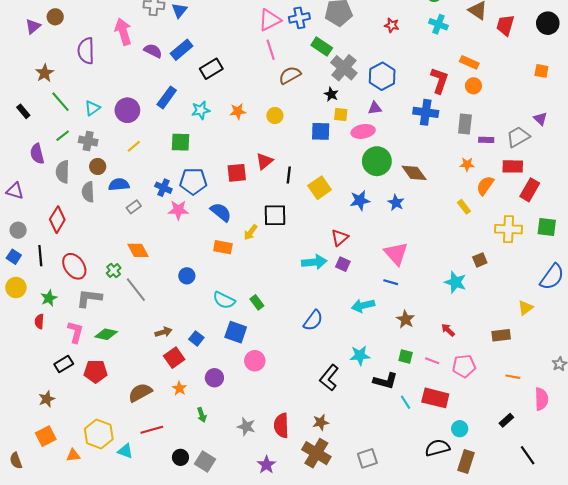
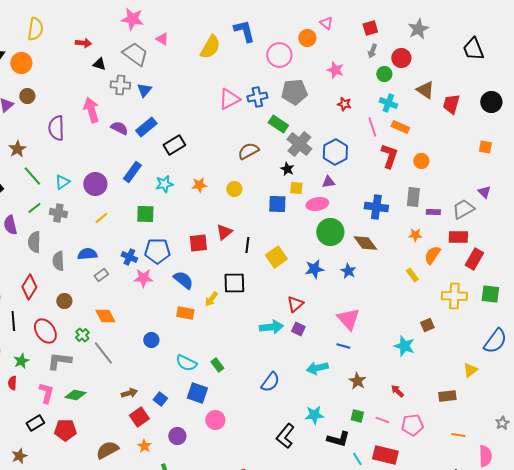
pink line: (271, 50) -> (372, 127), moved
orange rectangle: (469, 62) -> (400, 127), moved
blue cross: (426, 112) -> (376, 207), moved
brown circle: (98, 166) -> (64, 301), moved

